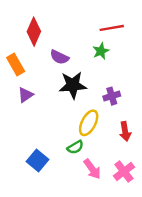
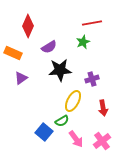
purple semicircle: (59, 57) -> (49, 47), turned -56
orange rectangle: (16, 64) -> (13, 53), turned -36
blue square: (38, 161) -> (44, 132), moved

